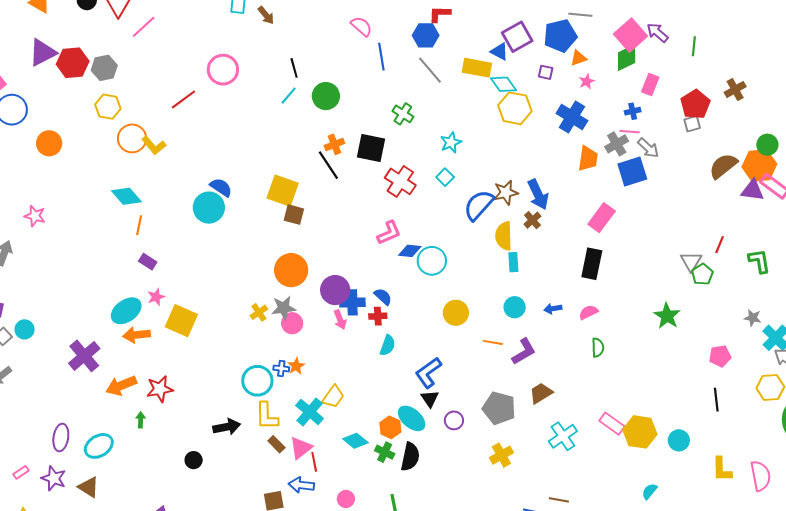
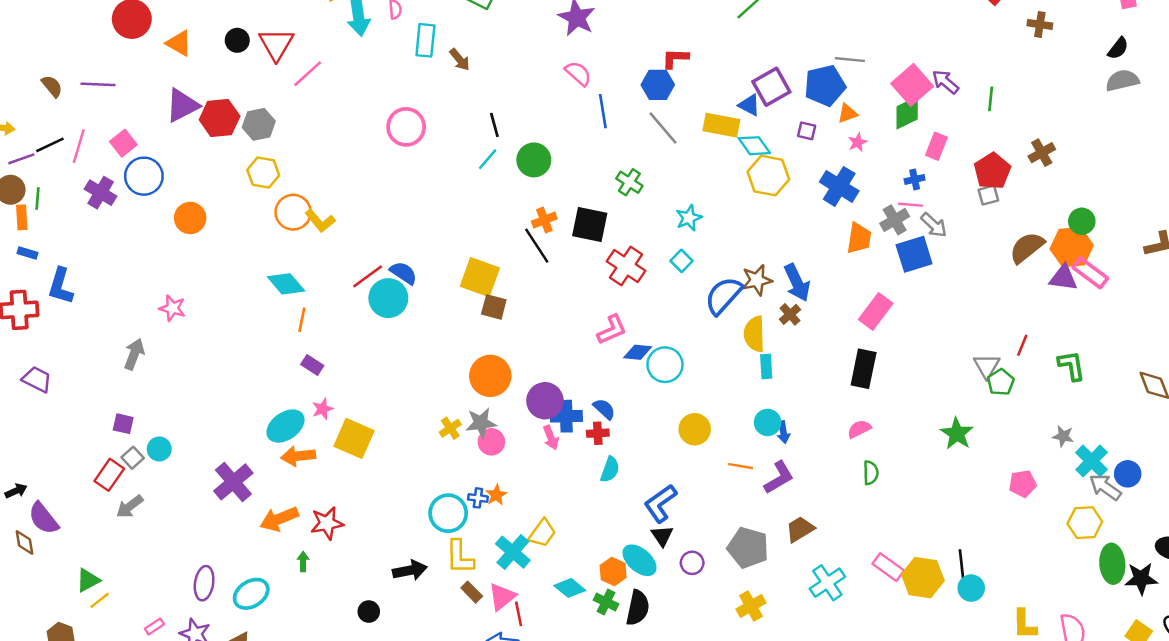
red line: (184, 99) -> (368, 276), moved
blue arrow: (553, 309) -> (783, 432), moved, turned -90
black line: (716, 400) -> (961, 564), moved

